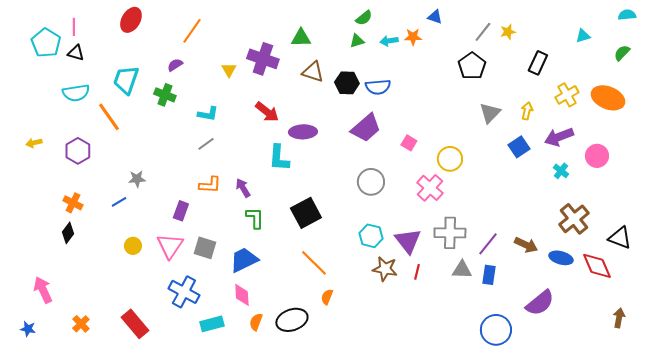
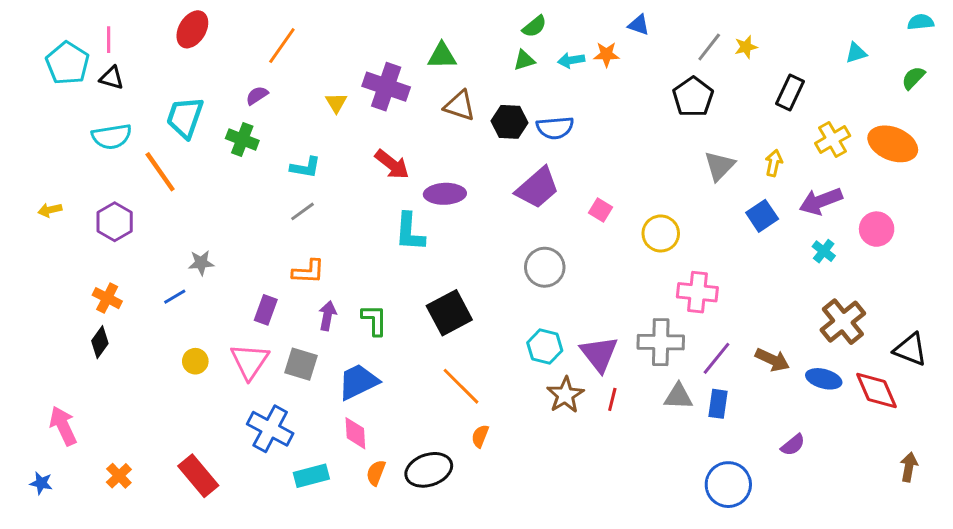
purple arrow: (243, 188) -> (327, 316), moved, turned 42
pink cross: (430, 188) -> (697, 292), moved, turned -36
brown star: (385, 269) -> (565, 395), turned 30
purple semicircle: (540, 303) -> (793, 445), size x0.6

